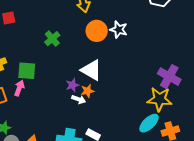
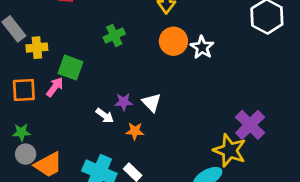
white triangle: (91, 70) -> (152, 103), moved, size x0.7
orange star: (87, 91) -> (135, 131), moved
white arrow: (79, 99) -> (105, 116), moved

